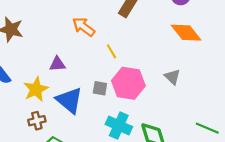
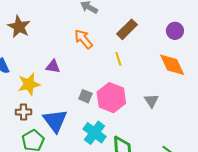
yellow line: (112, 51) -> (118, 59), moved
blue triangle: (69, 100) -> (55, 121), moved

